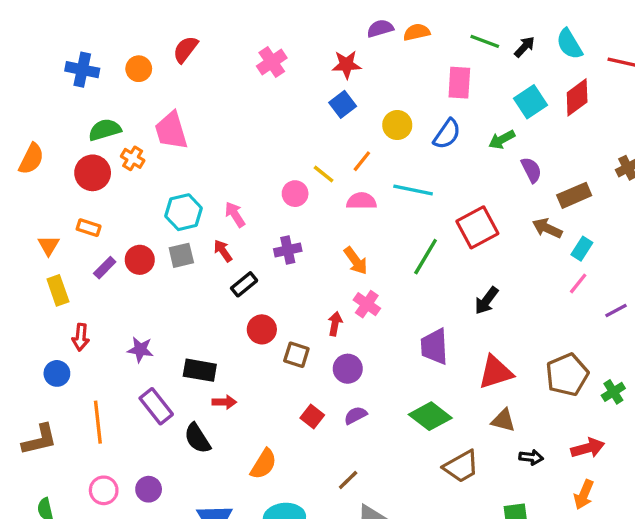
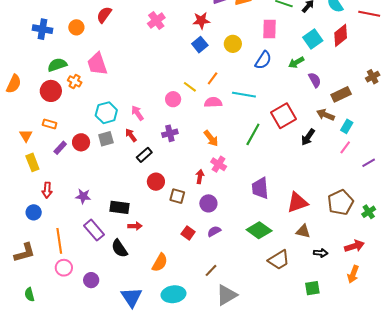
yellow circle: (397, 125) -> (233, 44), moved
black arrow: (487, 301) -> (308, 137), moved
pink circle: (104, 490) -> (64, 268), moved

